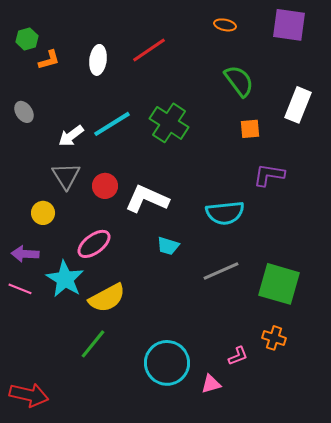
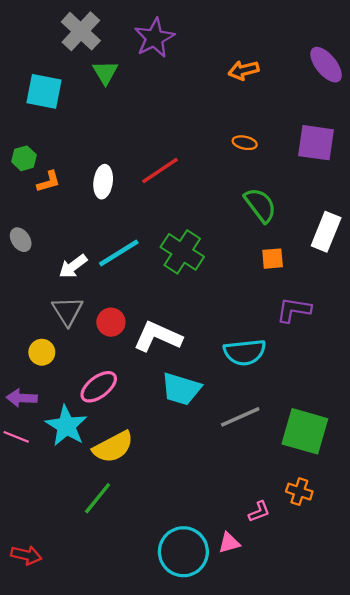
cyan trapezoid: (168, 246) -> (181, 389), size x1.6
cyan circle: (167, 363) -> (183, 552), moved
red arrow: (29, 395) -> (26, 555), size x0.7

